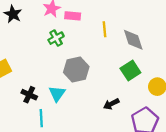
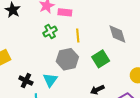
yellow line: (104, 29) -> (78, 35), moved
green square: (130, 71) -> (101, 59), moved

